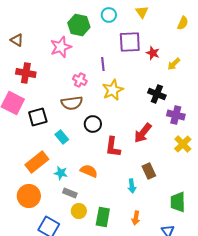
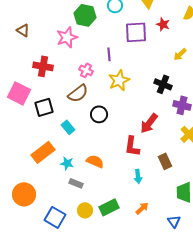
red star: (153, 53) -> (163, 24), moved
red cross: (26, 73) -> (43, 66), moved
brown semicircle: (72, 103) -> (78, 93), turned -30
red L-shape: (113, 147) -> (132, 146), moved
brown rectangle: (149, 171) -> (165, 161), moved
orange circle: (29, 196) -> (24, 194), moved
yellow circle: (79, 211) -> (85, 210), moved
green rectangle: (103, 217) -> (109, 207), turned 54
orange arrow: (136, 218) -> (142, 208), turned -144

